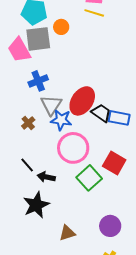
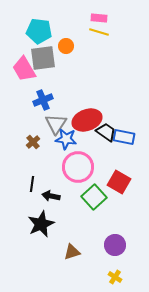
red ellipse: (82, 101) -> (87, 120), turned 36
black line: (27, 165) -> (32, 184), turned 49

